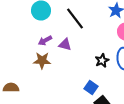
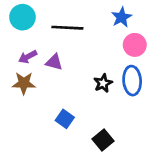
black line: (75, 18) -> (67, 28), turned -50
blue square: (91, 88) -> (65, 119), moved

